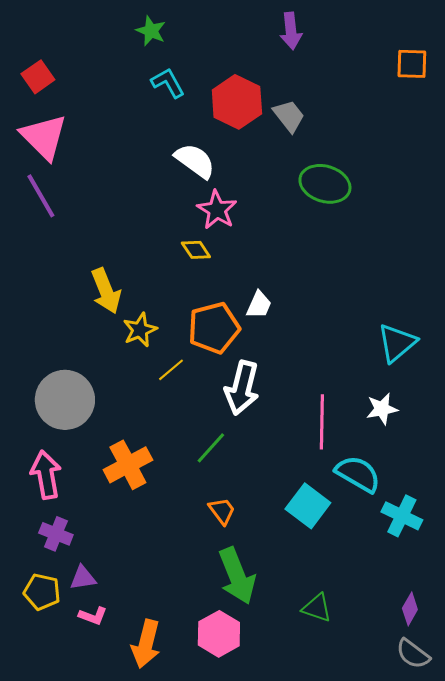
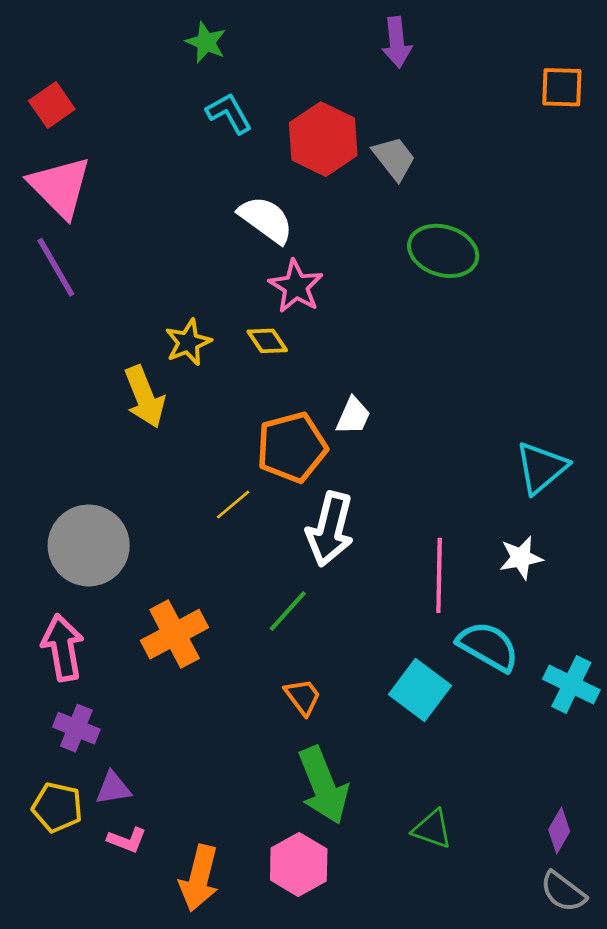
yellow star: (140, 330) -> (188, 342), moved
cyan cross: (402, 516) -> (571, 685), moved

